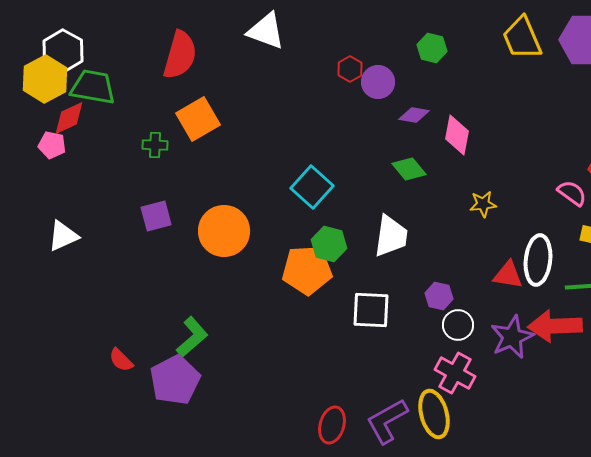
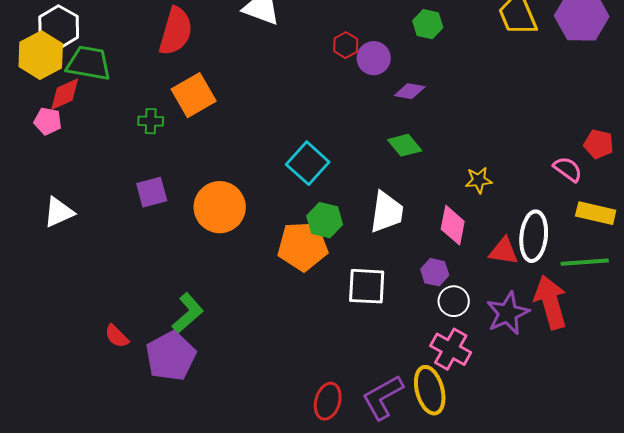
pink diamond: (457, 135) -> (453, 225), moved
red arrow: (555, 326) -> (551, 302), turned 76

